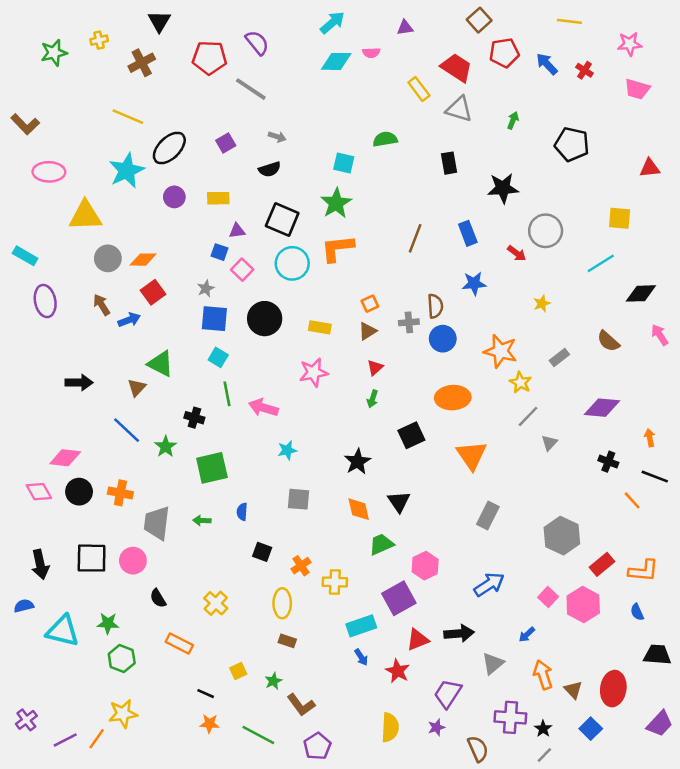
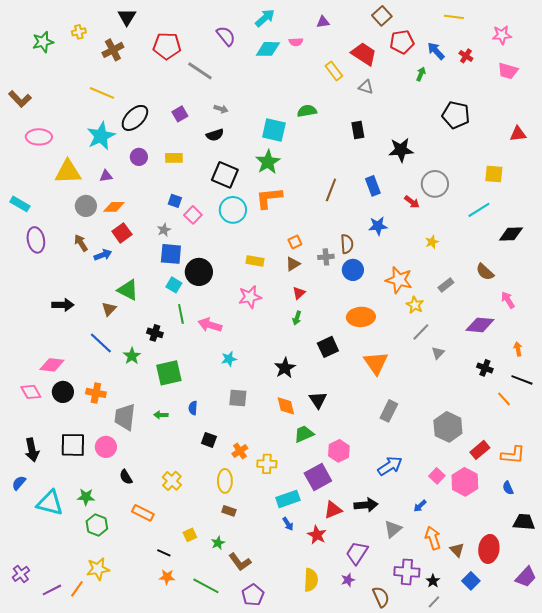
purple semicircle: (257, 43) -> (226, 36), moved
gray triangle: (459, 109) -> (366, 87), size x0.7
green arrow: (513, 120) -> (421, 74), moved
cyan square: (344, 163) -> (274, 130), size x1.4
purple triangle: (237, 231) -> (106, 176), moved
black circle: (265, 319) -> (199, 272), moved
pink arrow: (660, 335) -> (508, 300), moved
blue semicircle: (24, 606) -> (19, 483), turned -35

